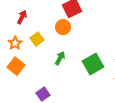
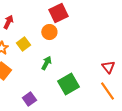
green square: (93, 64) -> (68, 84), moved

